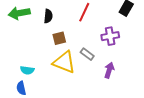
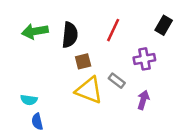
black semicircle: (48, 16) -> (70, 35), size x1.5
cyan semicircle: (27, 70) -> (29, 100), moved

